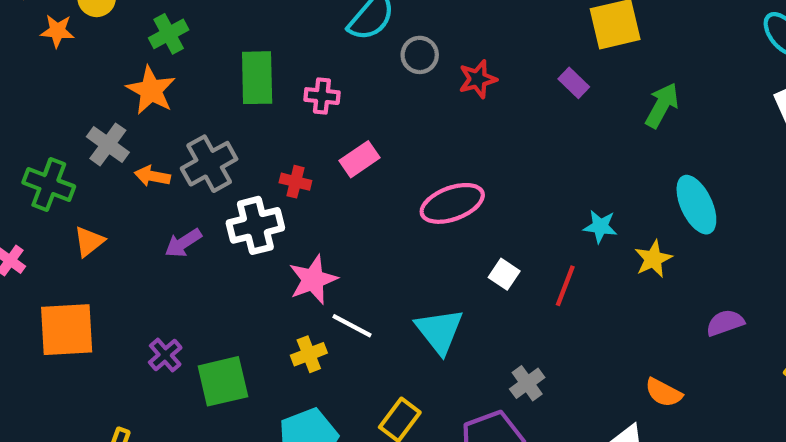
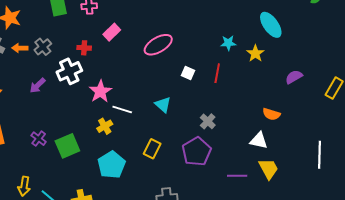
gray cross: (209, 164) -> (43, 47), size x0.7
orange arrow: (152, 176) -> (20, 48), moved
cyan triangle: (439, 331) -> (163, 105), size x0.7

